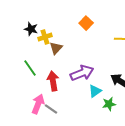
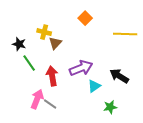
black star: (31, 29) -> (19, 44), moved
yellow cross: (45, 37) -> (44, 32), turned 32
green star: (109, 104) -> (110, 107), moved

